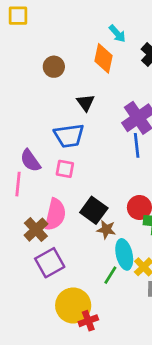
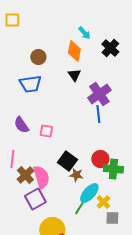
black triangle: (86, 103) -> (74, 75), moved
blue trapezoid: (69, 136) -> (30, 84), moved
pink line: (18, 184) -> (12, 159), moved
pink semicircle: (55, 214) -> (41, 177), moved, turned -30
cyan ellipse: (124, 254) -> (89, 193), turned 55

